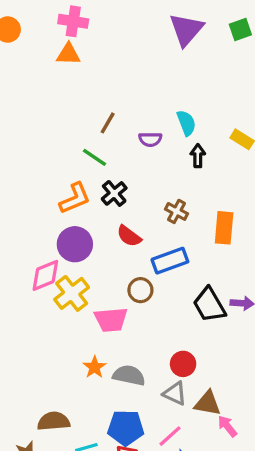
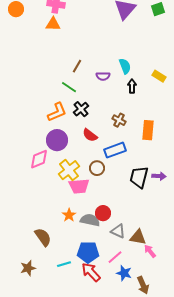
yellow cross: (72, 293) -> (69, 170), moved
black trapezoid: (209, 305) -> (139, 177), turned 45
red circle: (183, 364) -> (103, 213), moved
brown semicircle: (54, 421) -> (43, 237), moved, turned 60

